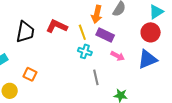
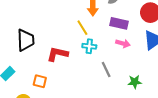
red L-shape: (57, 26) -> (57, 54), moved
purple rectangle: (105, 35) -> (119, 23), moved

